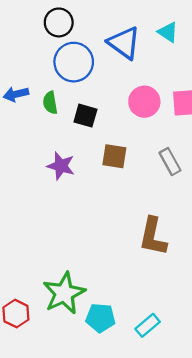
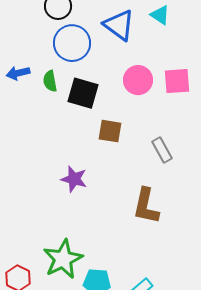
black square: (85, 116) -> (83, 93), size x1.4
gray rectangle: (170, 162) -> (162, 150), moved
purple star: (61, 166) -> (74, 179), moved

